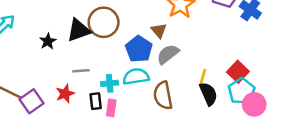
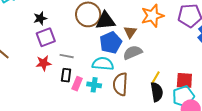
black triangle: (79, 30) -> (105, 21), moved
gray line: (81, 71) -> (67, 56), moved
red square: (238, 72) -> (184, 80), turned 36
cyan cross: (110, 83) -> (94, 85), moved
purple square: (31, 101) -> (46, 37), moved

